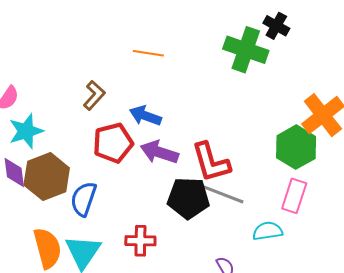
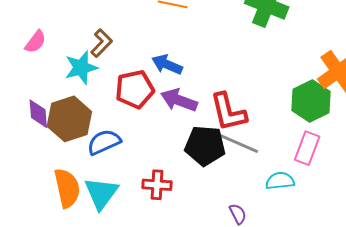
brown L-shape: (94, 95) -> (102, 43), moved
cyan star: (26, 131) -> (81, 68), moved
blue semicircle: (84, 199) -> (104, 142), turned 44

